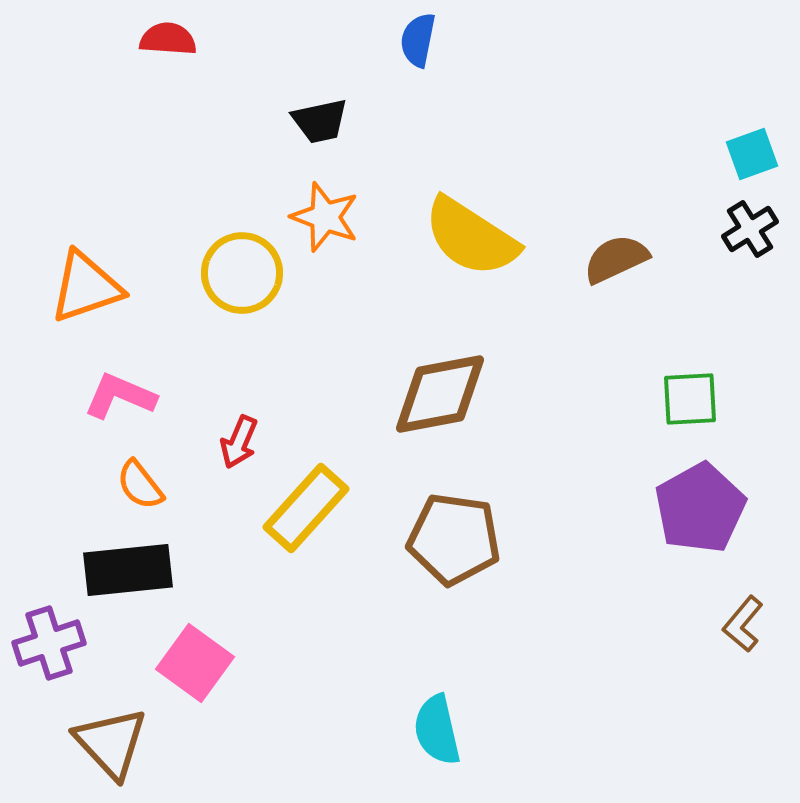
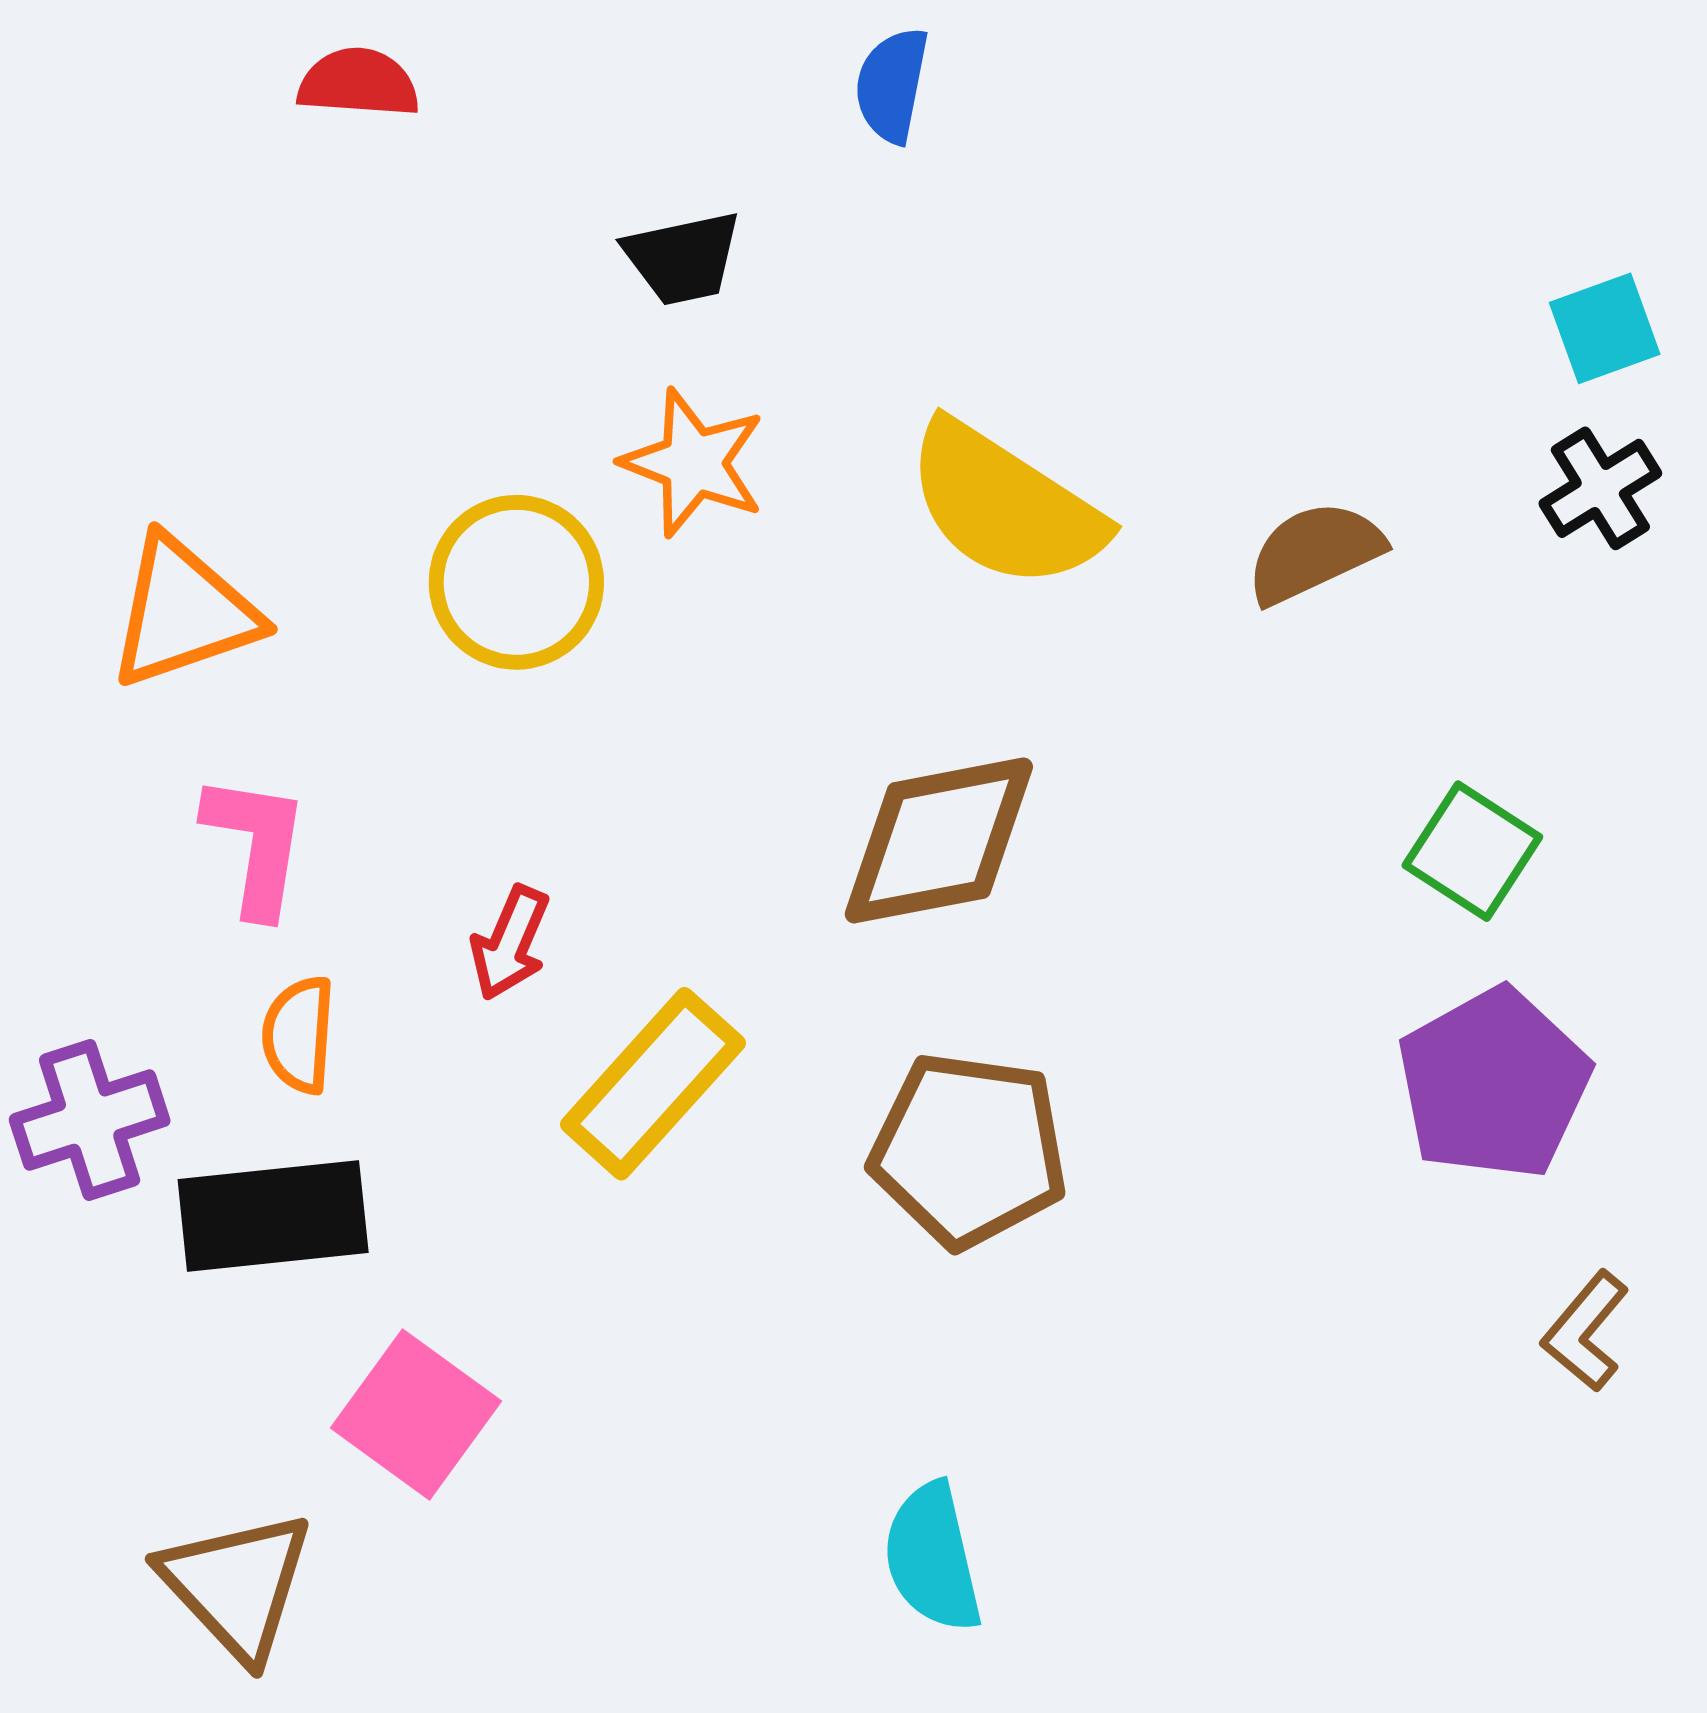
pink L-shape: (120, 396) -> (256, 845), turned 76
green square: (690, 399) -> (1472, 851), turned 36
orange semicircle: (140, 485) -> (299, 1035), turned 42
purple cross: (49, 643) -> (90, 1120), moved

